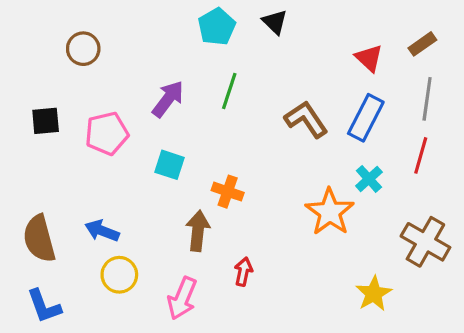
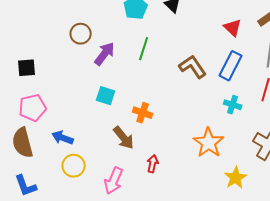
brown circle: (83, 49) -> (81, 34), moved
pink pentagon: (107, 133) -> (33, 108), moved
cyan cross: (369, 179) -> (233, 105), turned -30
orange star: (330, 212) -> (209, 143), moved
brown arrow: (198, 231) -> (124, 138), turned 135

